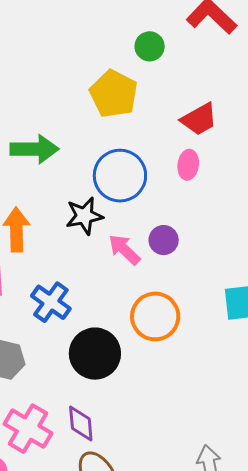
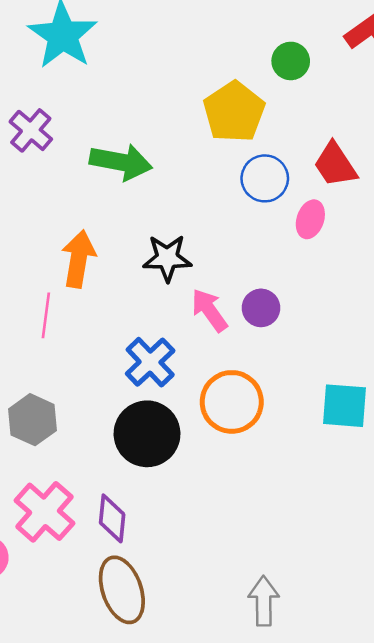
red trapezoid: (199, 119) -> (335, 165), turned 75
blue circle: (120, 176) -> (265, 178), moved, size x0.7
blue cross: (51, 302) -> (150, 362), moved

